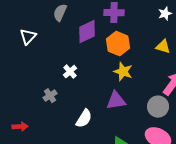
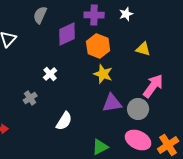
white star: (165, 14) -> (126, 14), moved
purple triangle: (116, 101) -> (112, 103), moved

